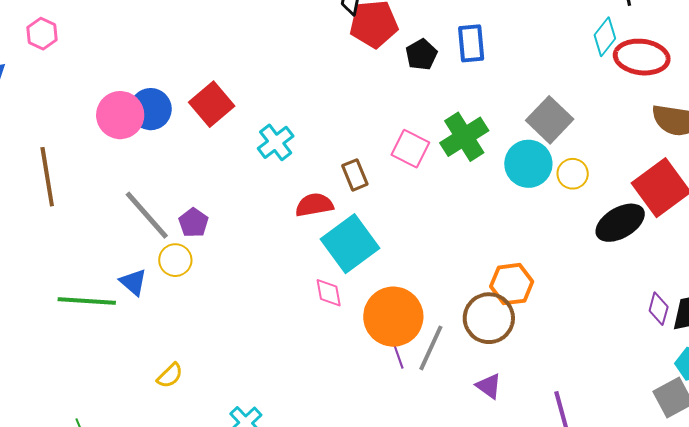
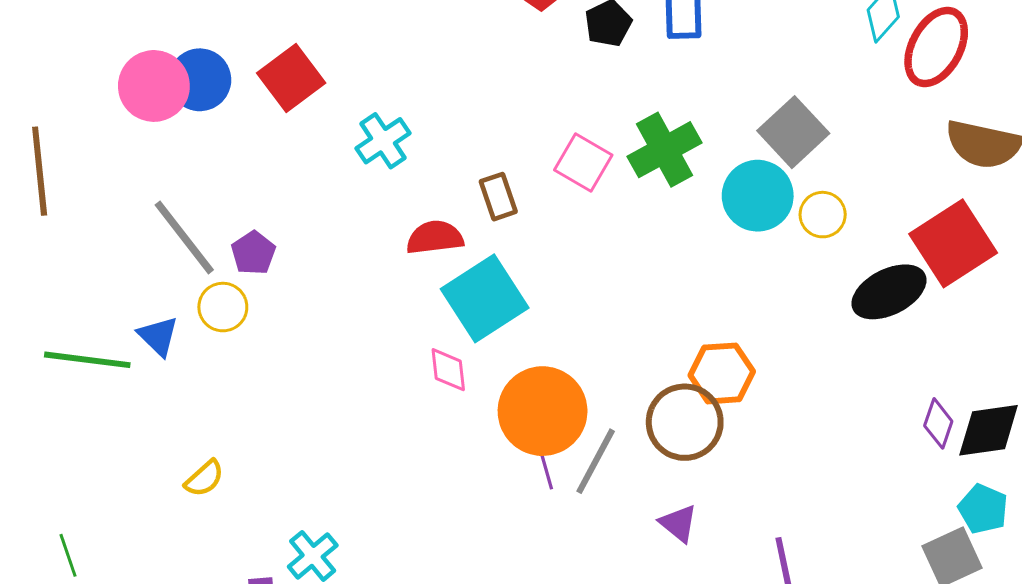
red ellipse: (642, 57) -> (936, 47), turned -72

